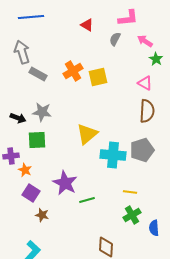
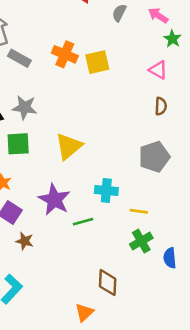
orange cross: (73, 71) -> (65, 54), turned -36
brown semicircle: (147, 111) -> (161, 106), size x0.6
yellow triangle: (87, 134) -> (69, 146), moved
cyan cross: (113, 155) -> (106, 190), moved, size x0.7

